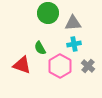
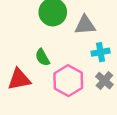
cyan cross: (74, 44) -> (101, 52), moved
red triangle: (22, 65) -> (19, 79), turned -30

